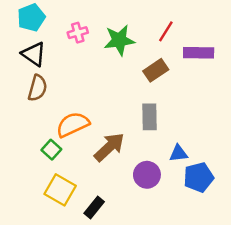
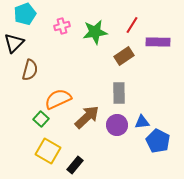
black triangle: (34, 54) -> (14, 43), moved, turned 40
purple circle: (147, 175) -> (117, 125), moved
blue pentagon: (199, 177) -> (158, 141), turned -30

